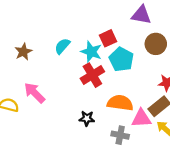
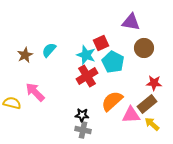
cyan semicircle: (62, 46) -> (49, 50), moved
orange semicircle: (120, 103) -> (112, 101), turned -50
gray cross: (120, 135) -> (83, 130), moved

